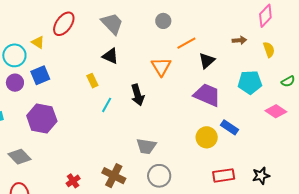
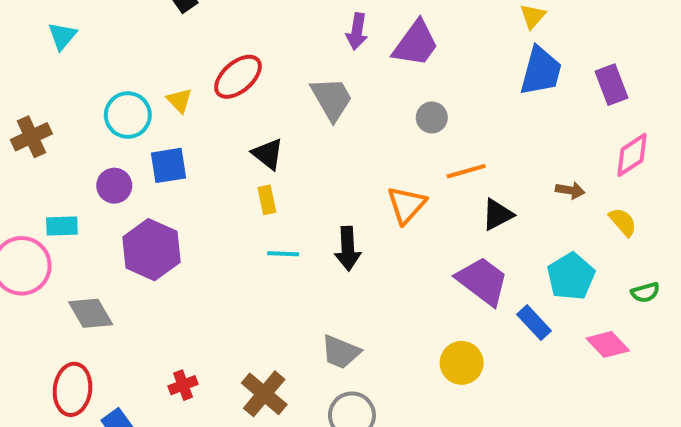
yellow semicircle: (269, 50) -> (623, 222), turned -35
black triangle: (110, 56) -> (268, 154), moved
cyan pentagon: (250, 82) -> (571, 276), turned 30
purple circle: (15, 83) -> (114, 186), moved
cyan line: (107, 105) -> (283, 254), turned 49
blue rectangle: (230, 127) -> (534, 323), moved

